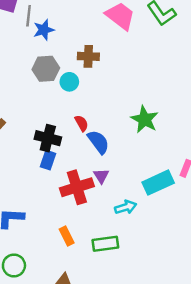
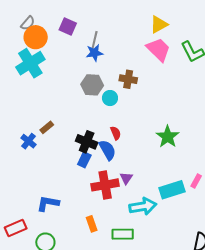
gray line: (29, 16) -> (95, 40), moved
blue semicircle: (98, 142) -> (107, 150), moved
cyan arrow: (126, 207) -> (143, 206), size x1.5

